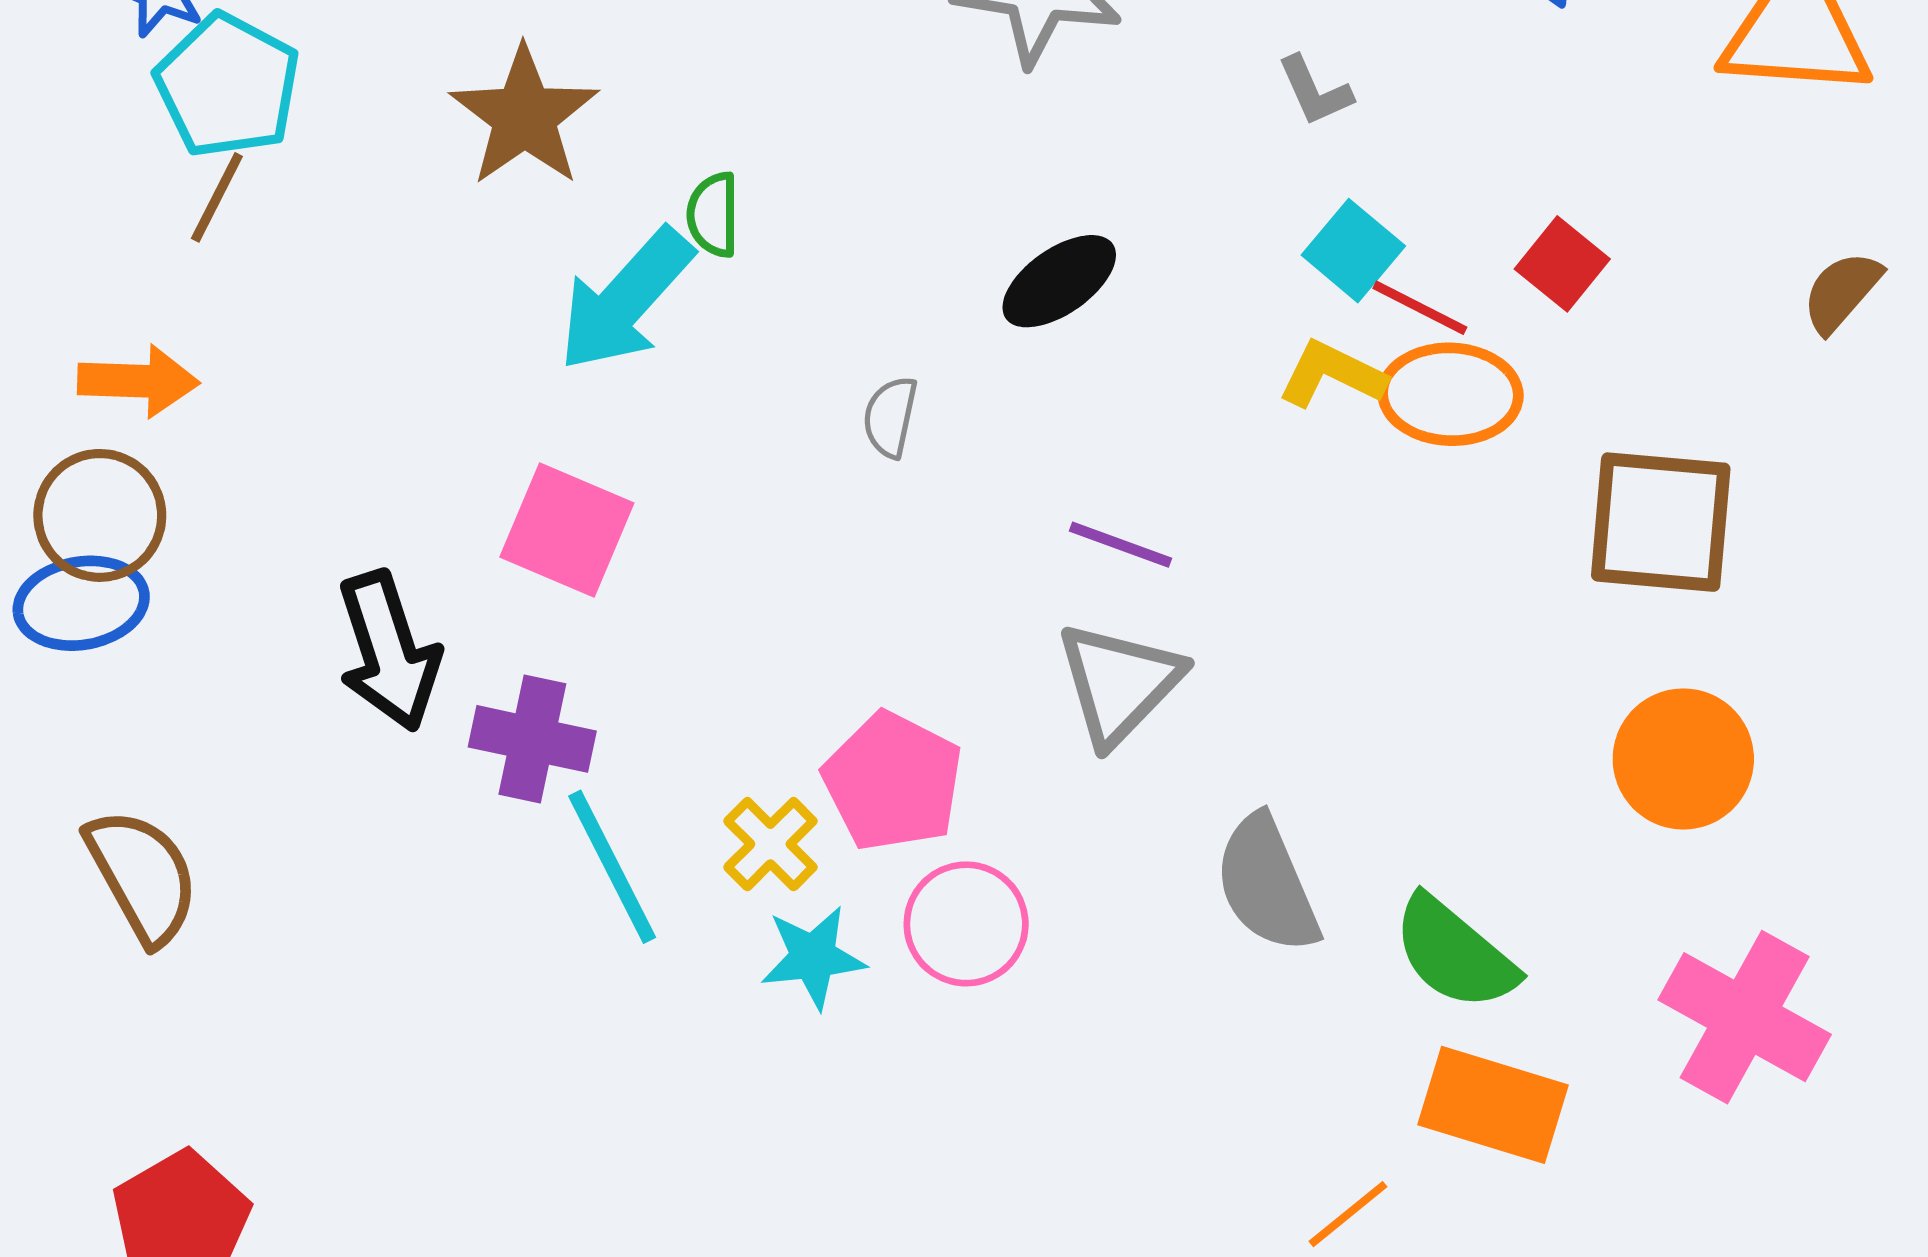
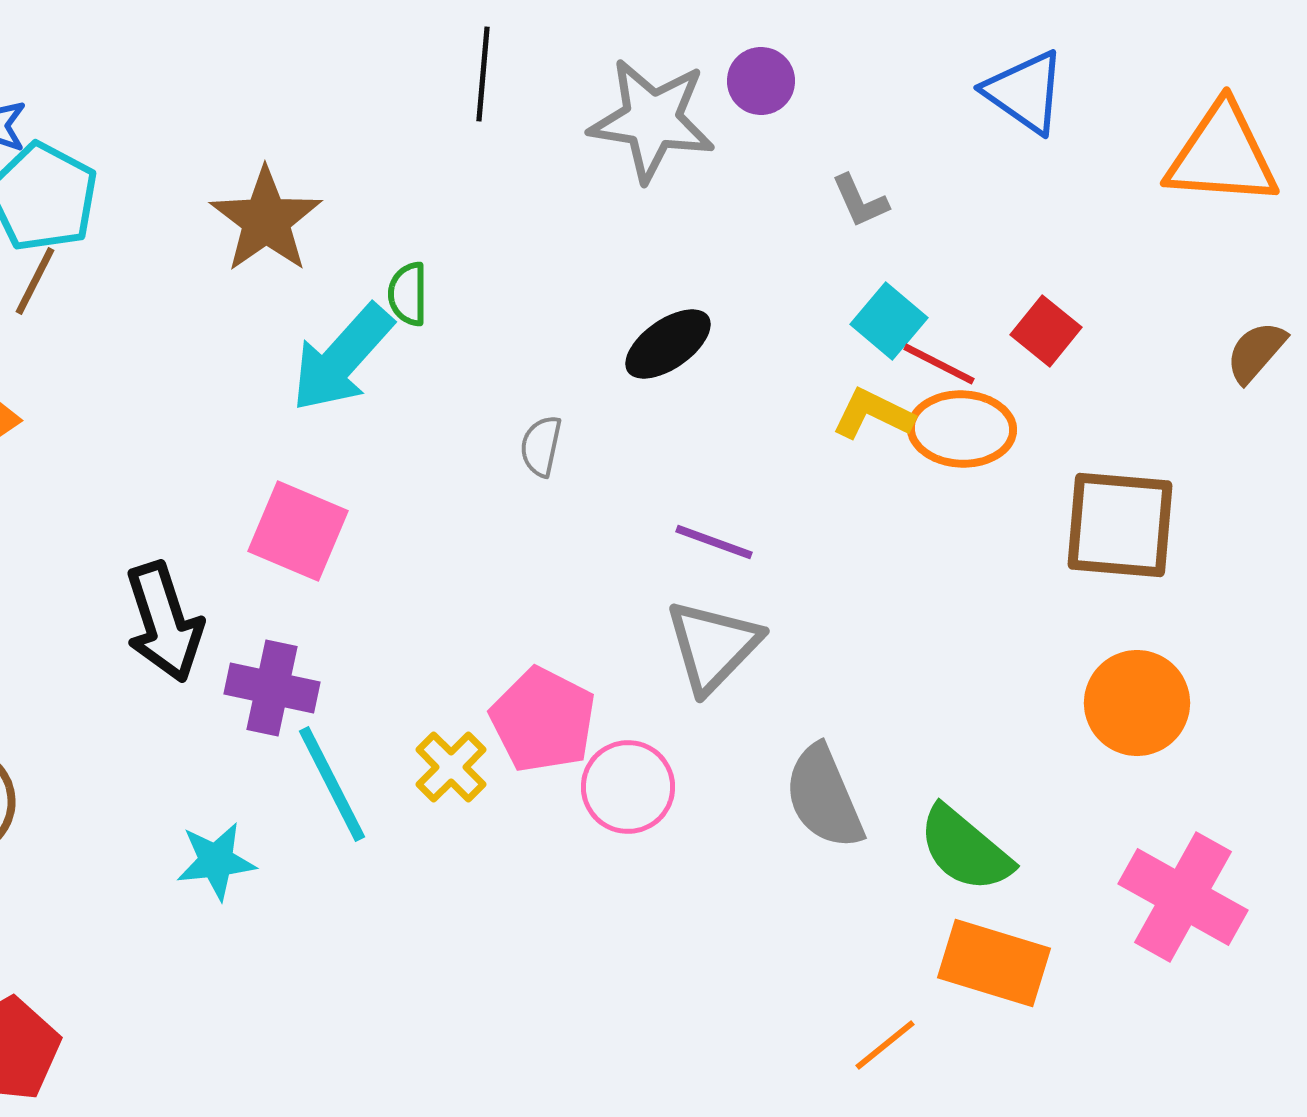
pink circle: (966, 924) -> (628, 787), moved
cyan star: (813, 957) -> (216, 861), moved

